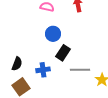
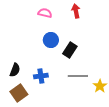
black rectangle: (63, 53) -> (70, 50), moved

